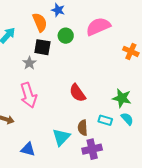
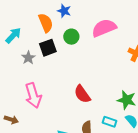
black square: (42, 47) -> (48, 48), turned -30
gray star: (29, 63) -> (28, 58), moved

